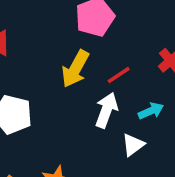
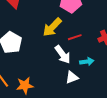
white arrow: (106, 110) -> (63, 54), turned 108

